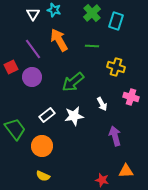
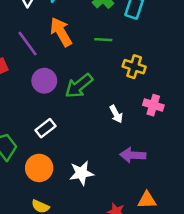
purple circle: (32, 77) -> (44, 81), moved
white star: (74, 116) -> (81, 173), moved
purple arrow: (115, 136) -> (133, 155), turned -72

